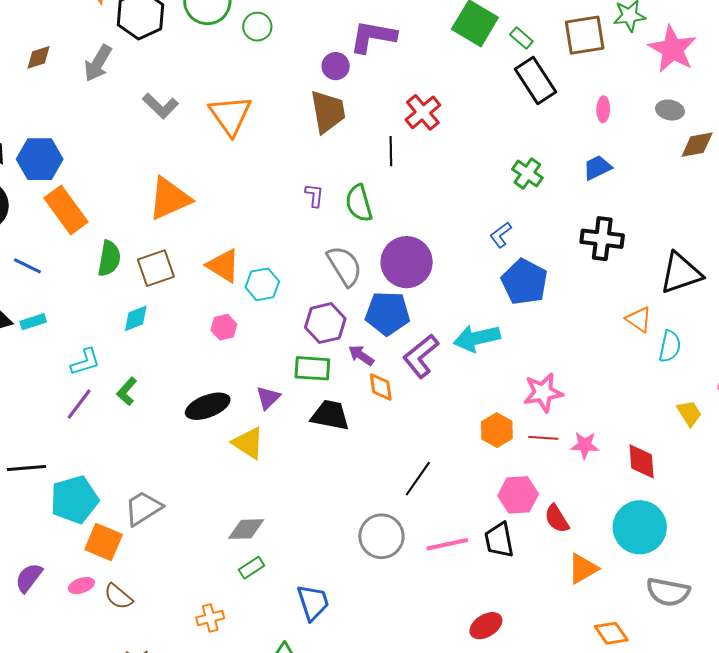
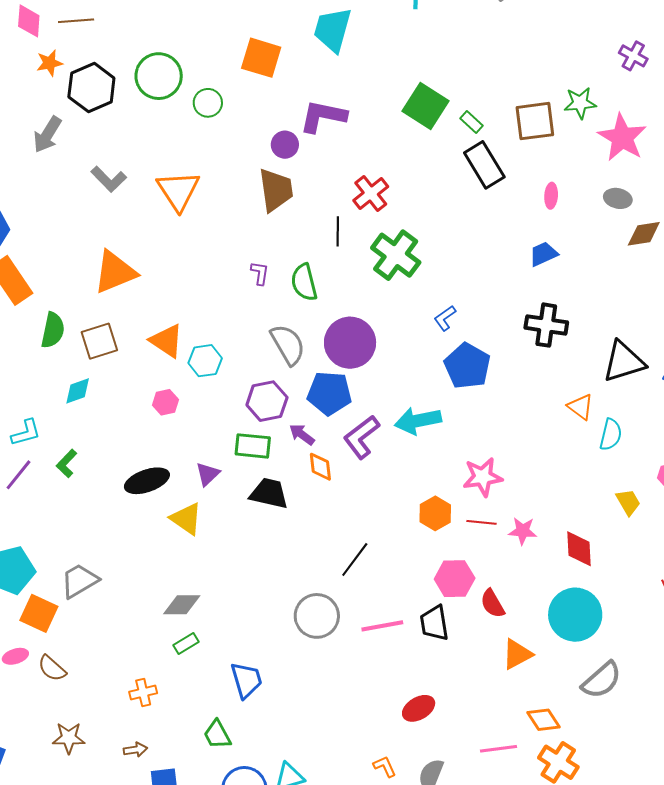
green cross: (527, 173) -> (396, 255), moved, size x1.6
gray semicircle: (668, 592) -> (602, 680), turned -54

